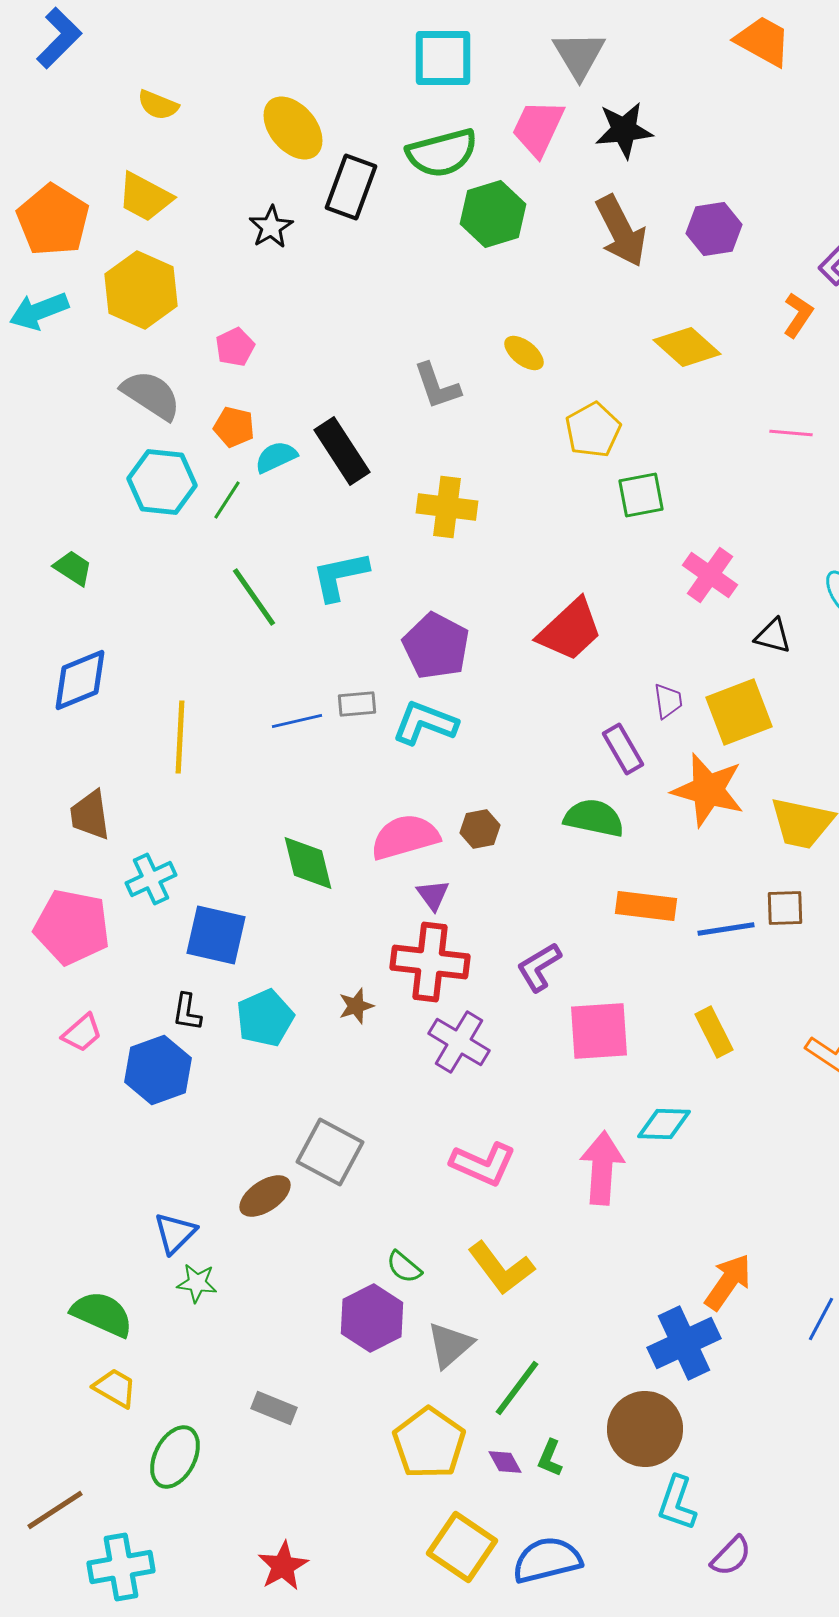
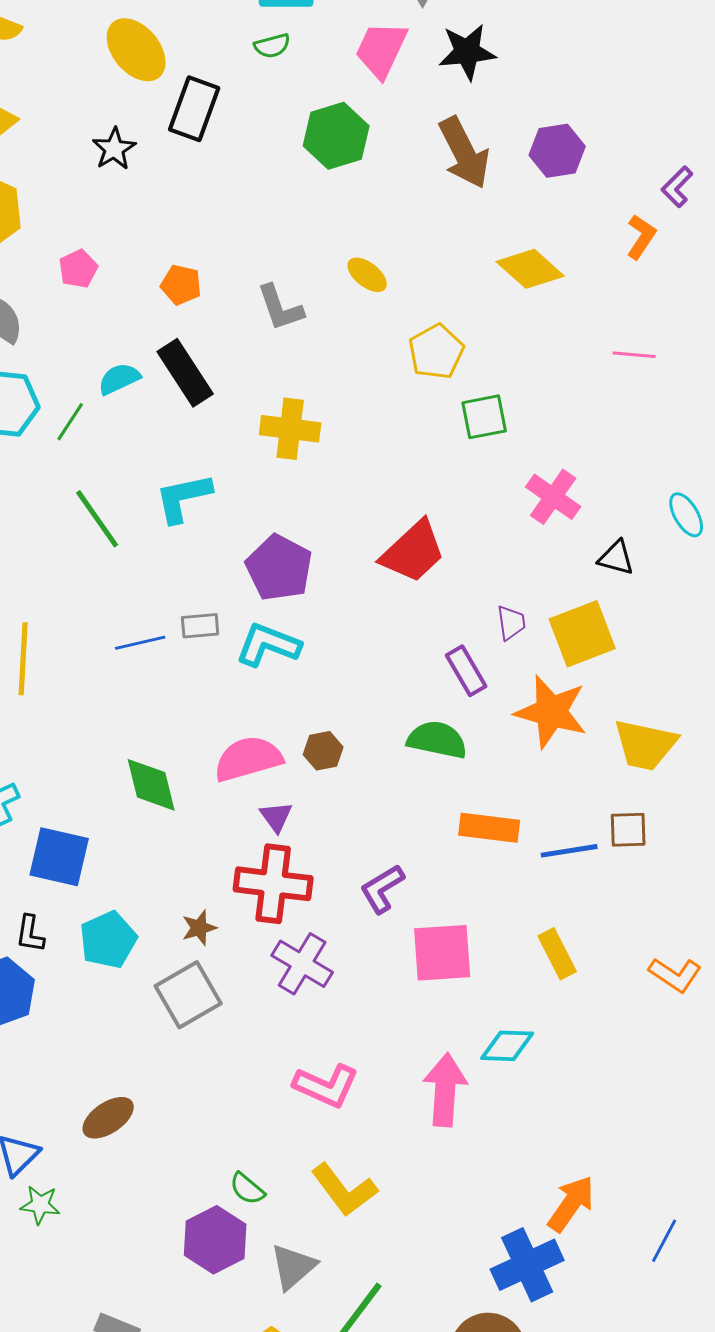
green semicircle: (442, 153) -> (272, 46), moved, size x0.5
orange pentagon: (234, 427) -> (181, 285), moved
gray square: (330, 1152) -> (188, 995), moved, turned 32

